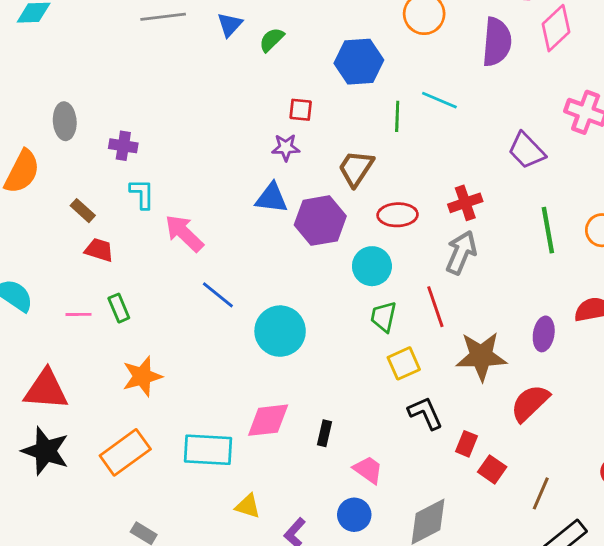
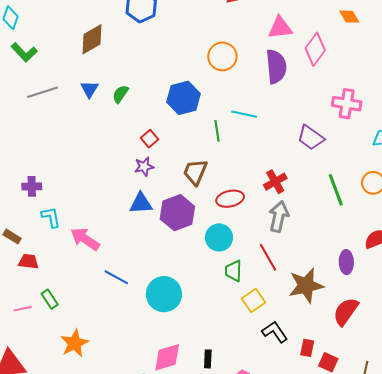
red square: (301, 110) -> (150, 139), turned -36

